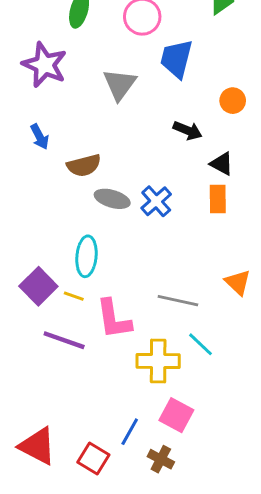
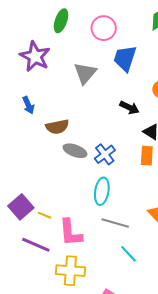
cyan ellipse: (86, 256) -> (102, 191), moved
yellow cross: (158, 361) -> (70, 271), moved

